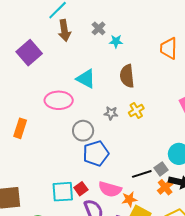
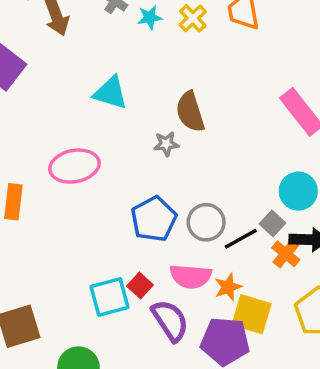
brown semicircle: (127, 76) -> (190, 112), moved
pink ellipse: (59, 100) -> (74, 166), moved
yellow cross: (136, 111) -> (193, 18), moved
gray circle: (83, 131) -> (206, 222), moved

